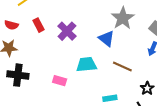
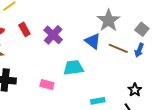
brown line: (122, 66) -> (118, 48), moved

